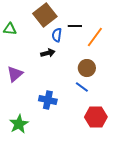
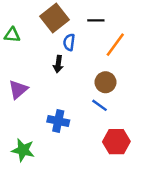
black line: (75, 26) -> (96, 20), moved
black arrow: (48, 53) -> (58, 64), turned 112
green star: (19, 124) -> (23, 150), turned -30

